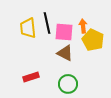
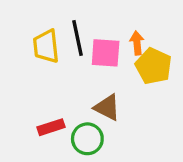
brown triangle: (65, 53) -> (107, 107), moved
green circle: (68, 84) -> (87, 139), moved

